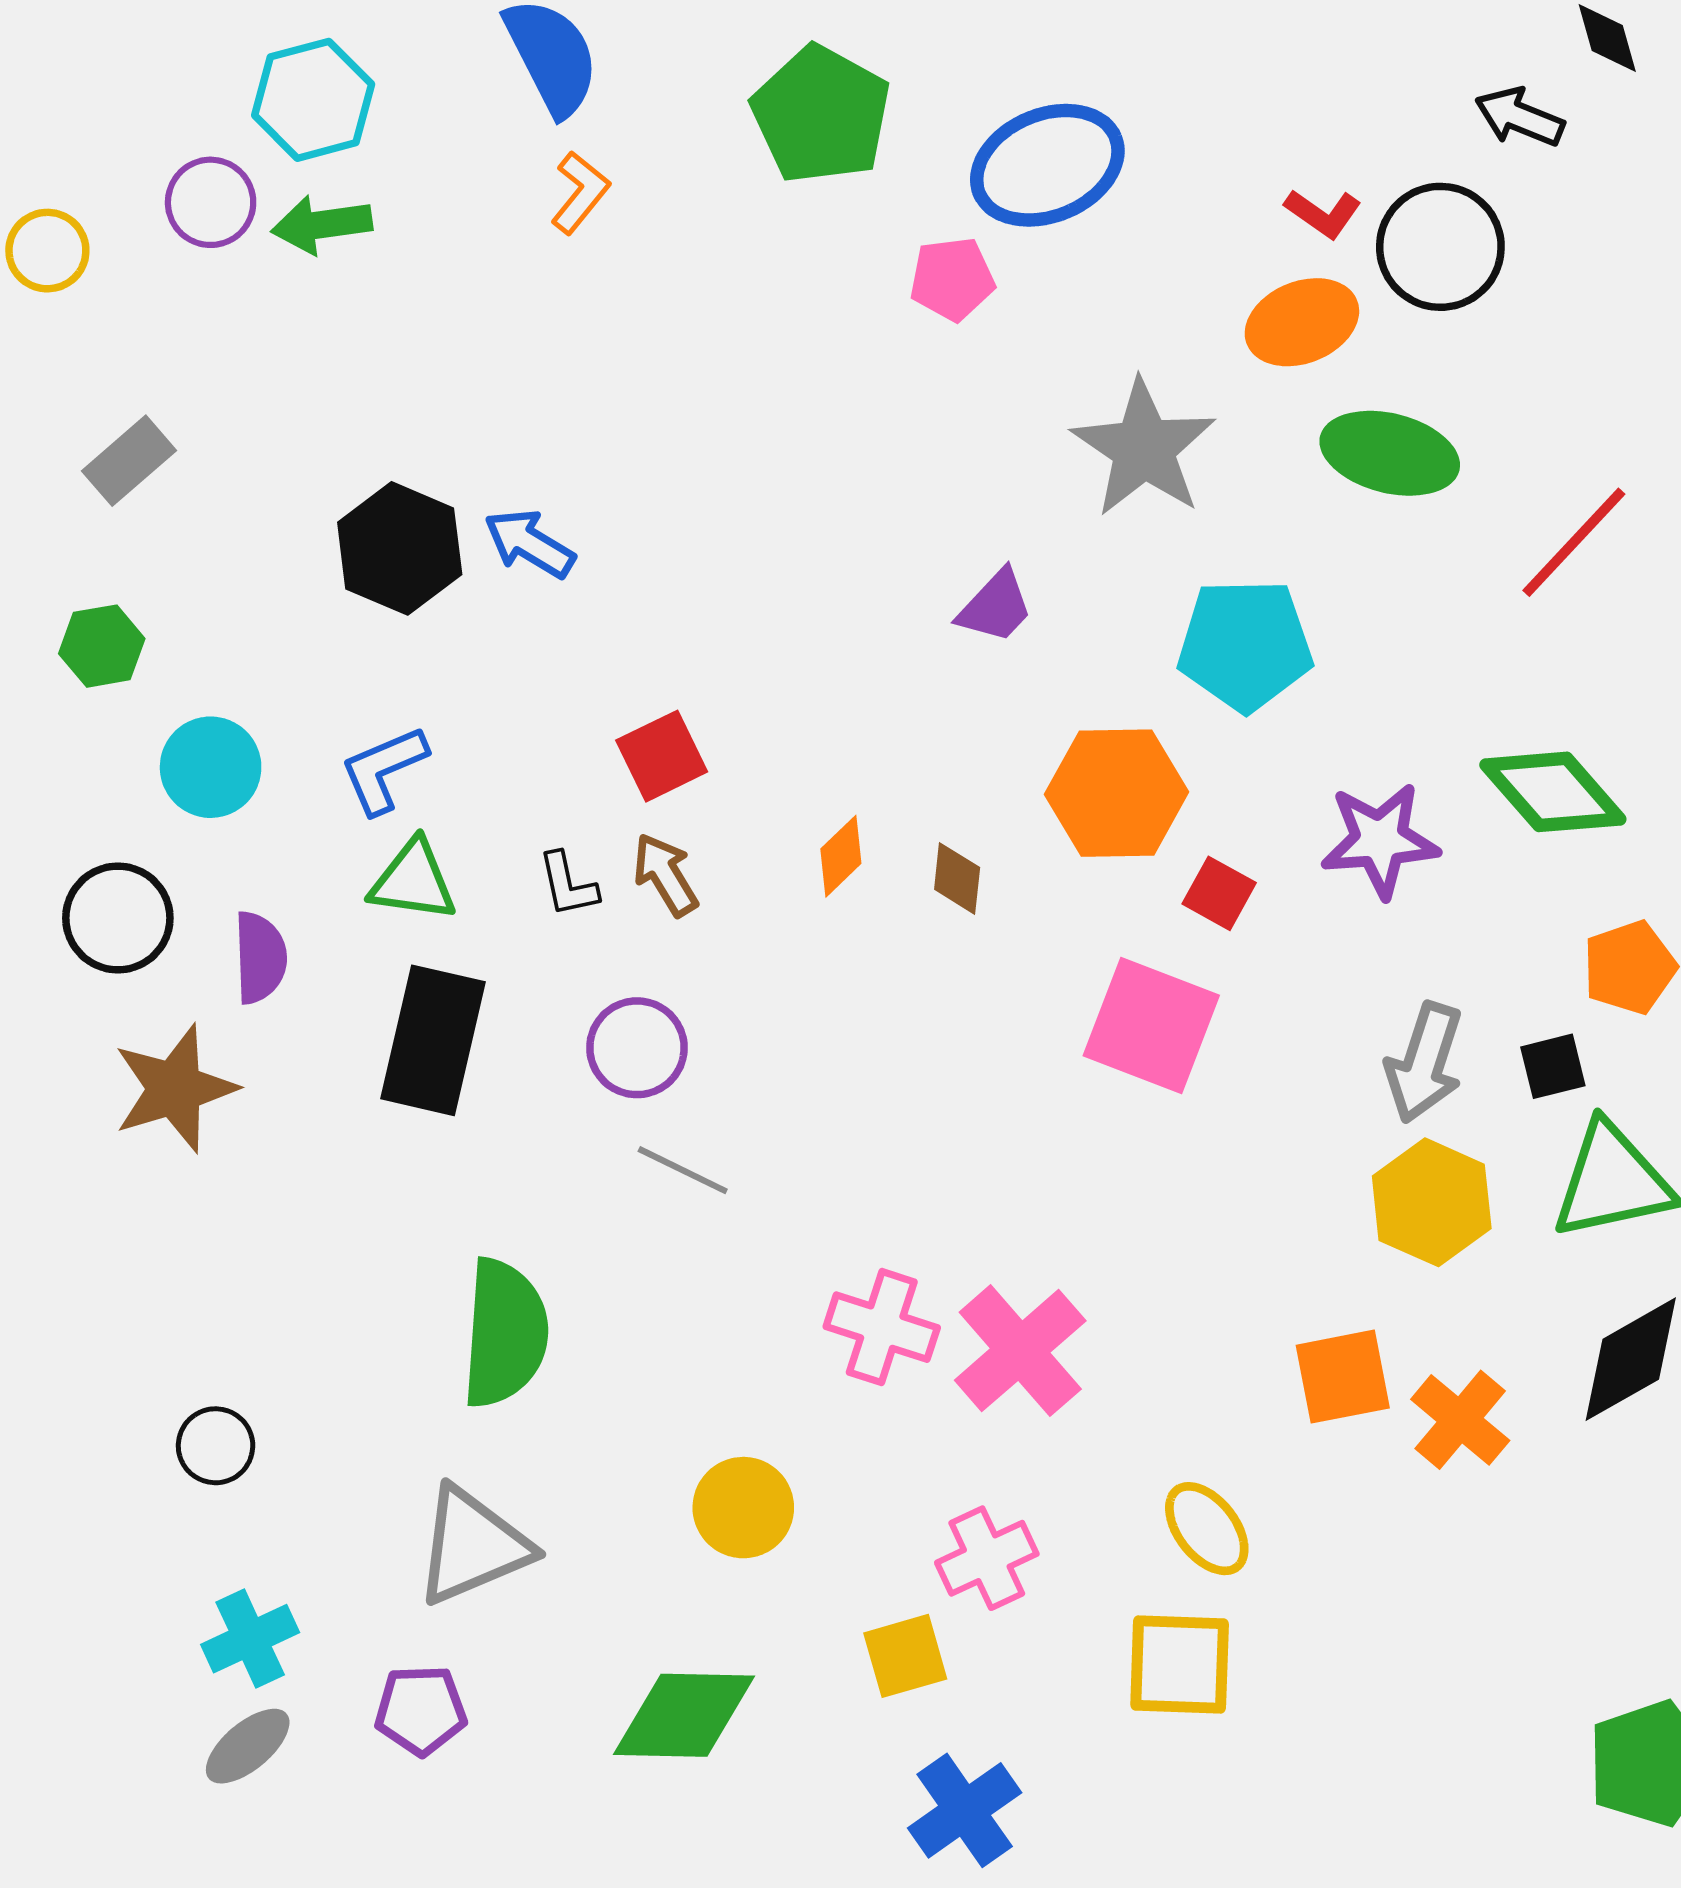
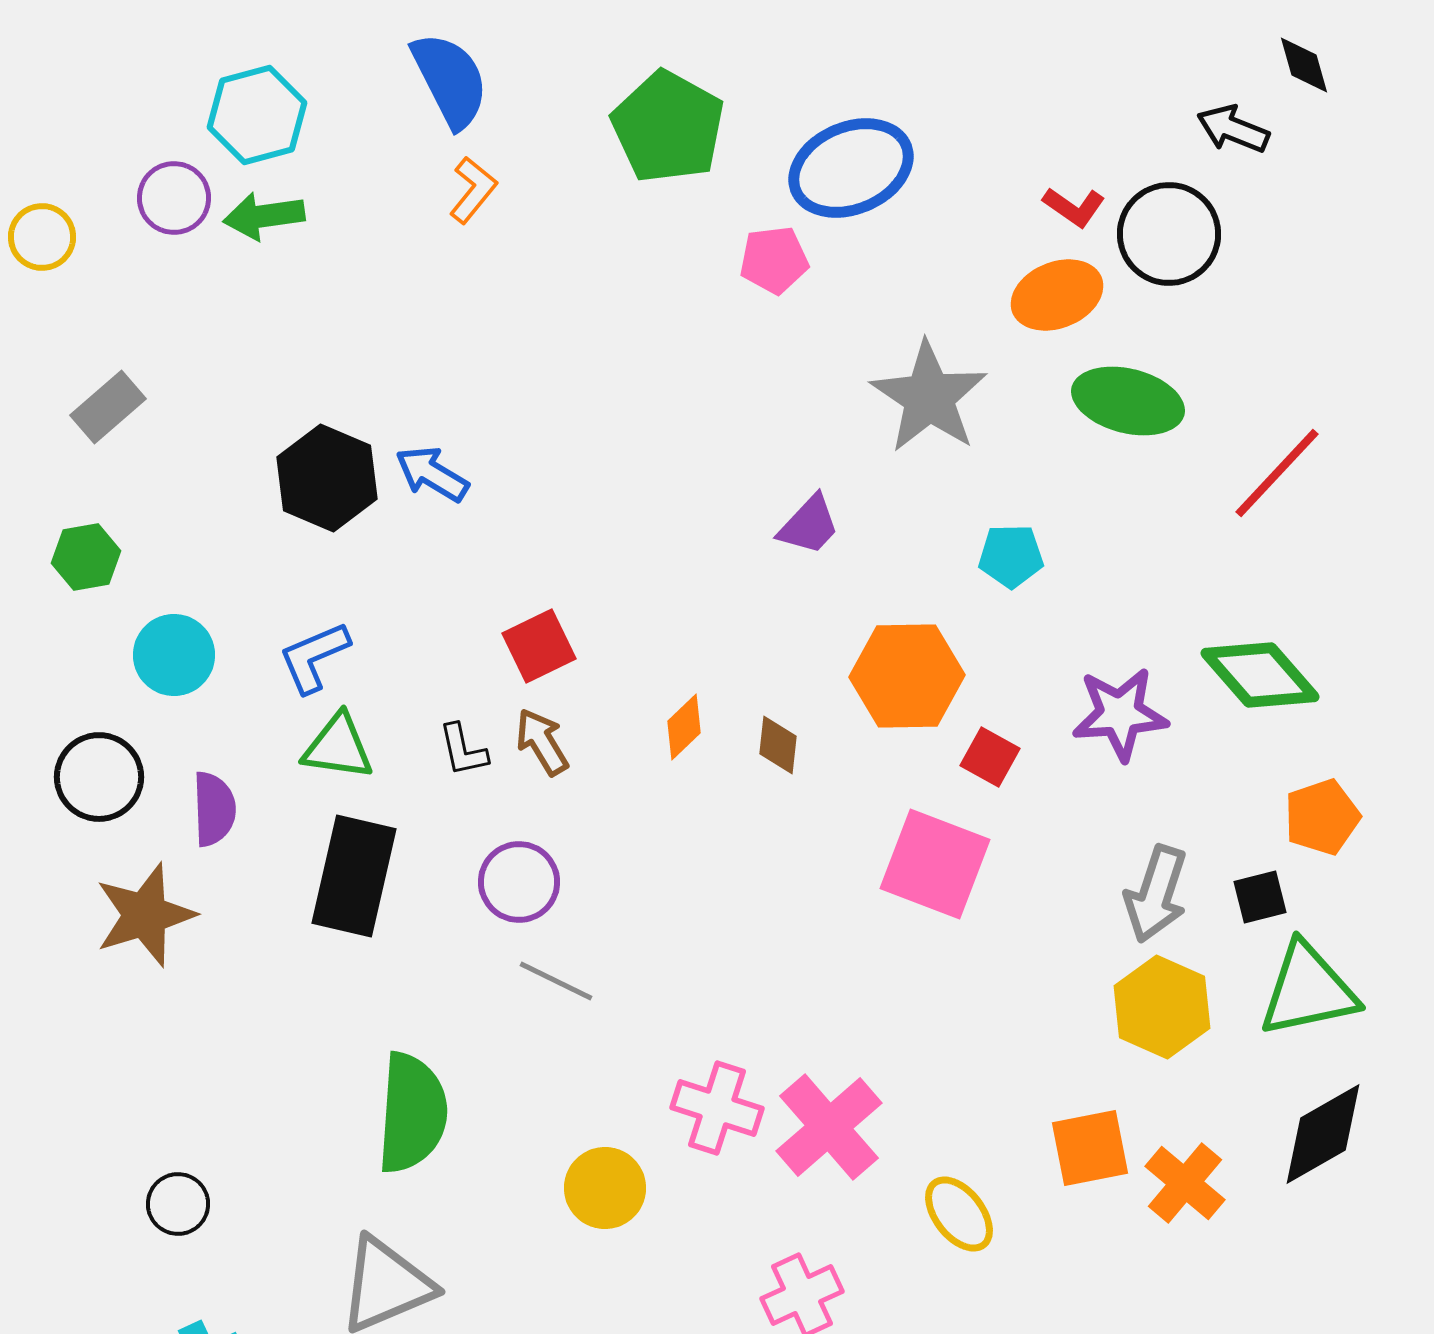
cyan pentagon: (1245, 645) -> (1011, 556), size x0.6
yellow circle: (743, 1508) -> (605, 1188), moved
yellow ellipse: (1207, 1529) -> (959, 1214), moved

